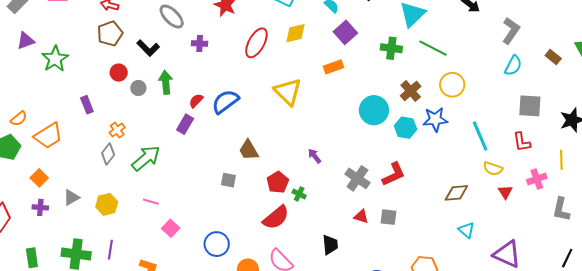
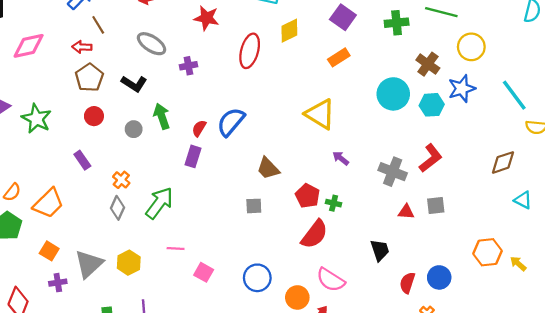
red circle: (119, 73) -> (94, 116), moved
yellow triangle: (288, 92) -> (320, 114), moved
gray triangle: (71, 197) -> (89, 264), size x1.6

